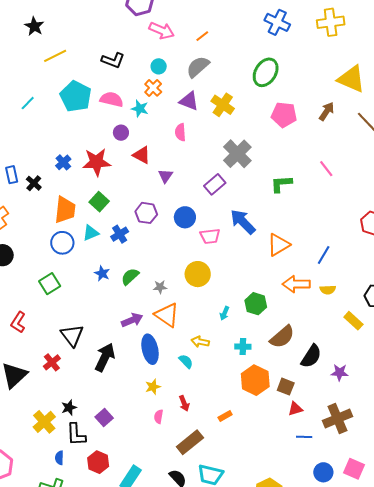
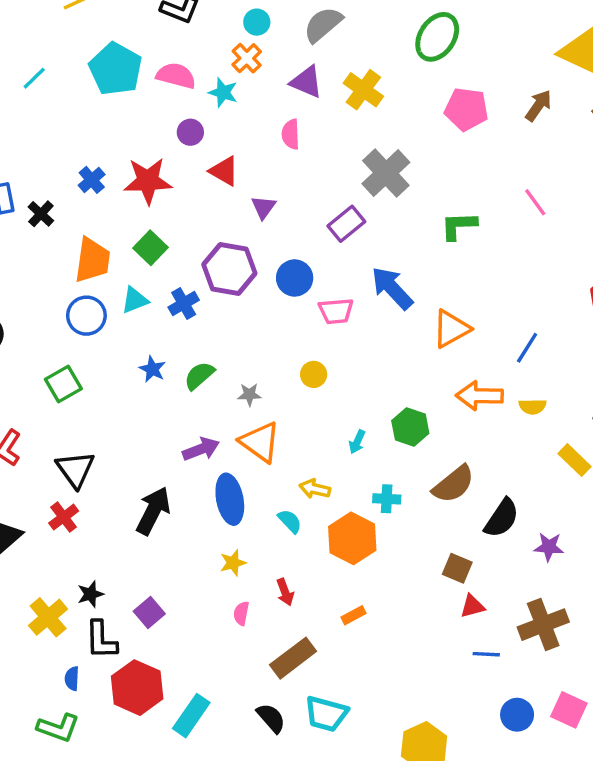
purple hexagon: (146, 213) -> (229, 269), size x1.4
yellow circle: (198, 274) -> (314, 374), size x0.6
black triangle: (72, 335) -> (75, 469), moved
orange hexagon: (255, 380) -> (352, 538), moved
red hexagon: (98, 462) -> (137, 688), size x1.4

